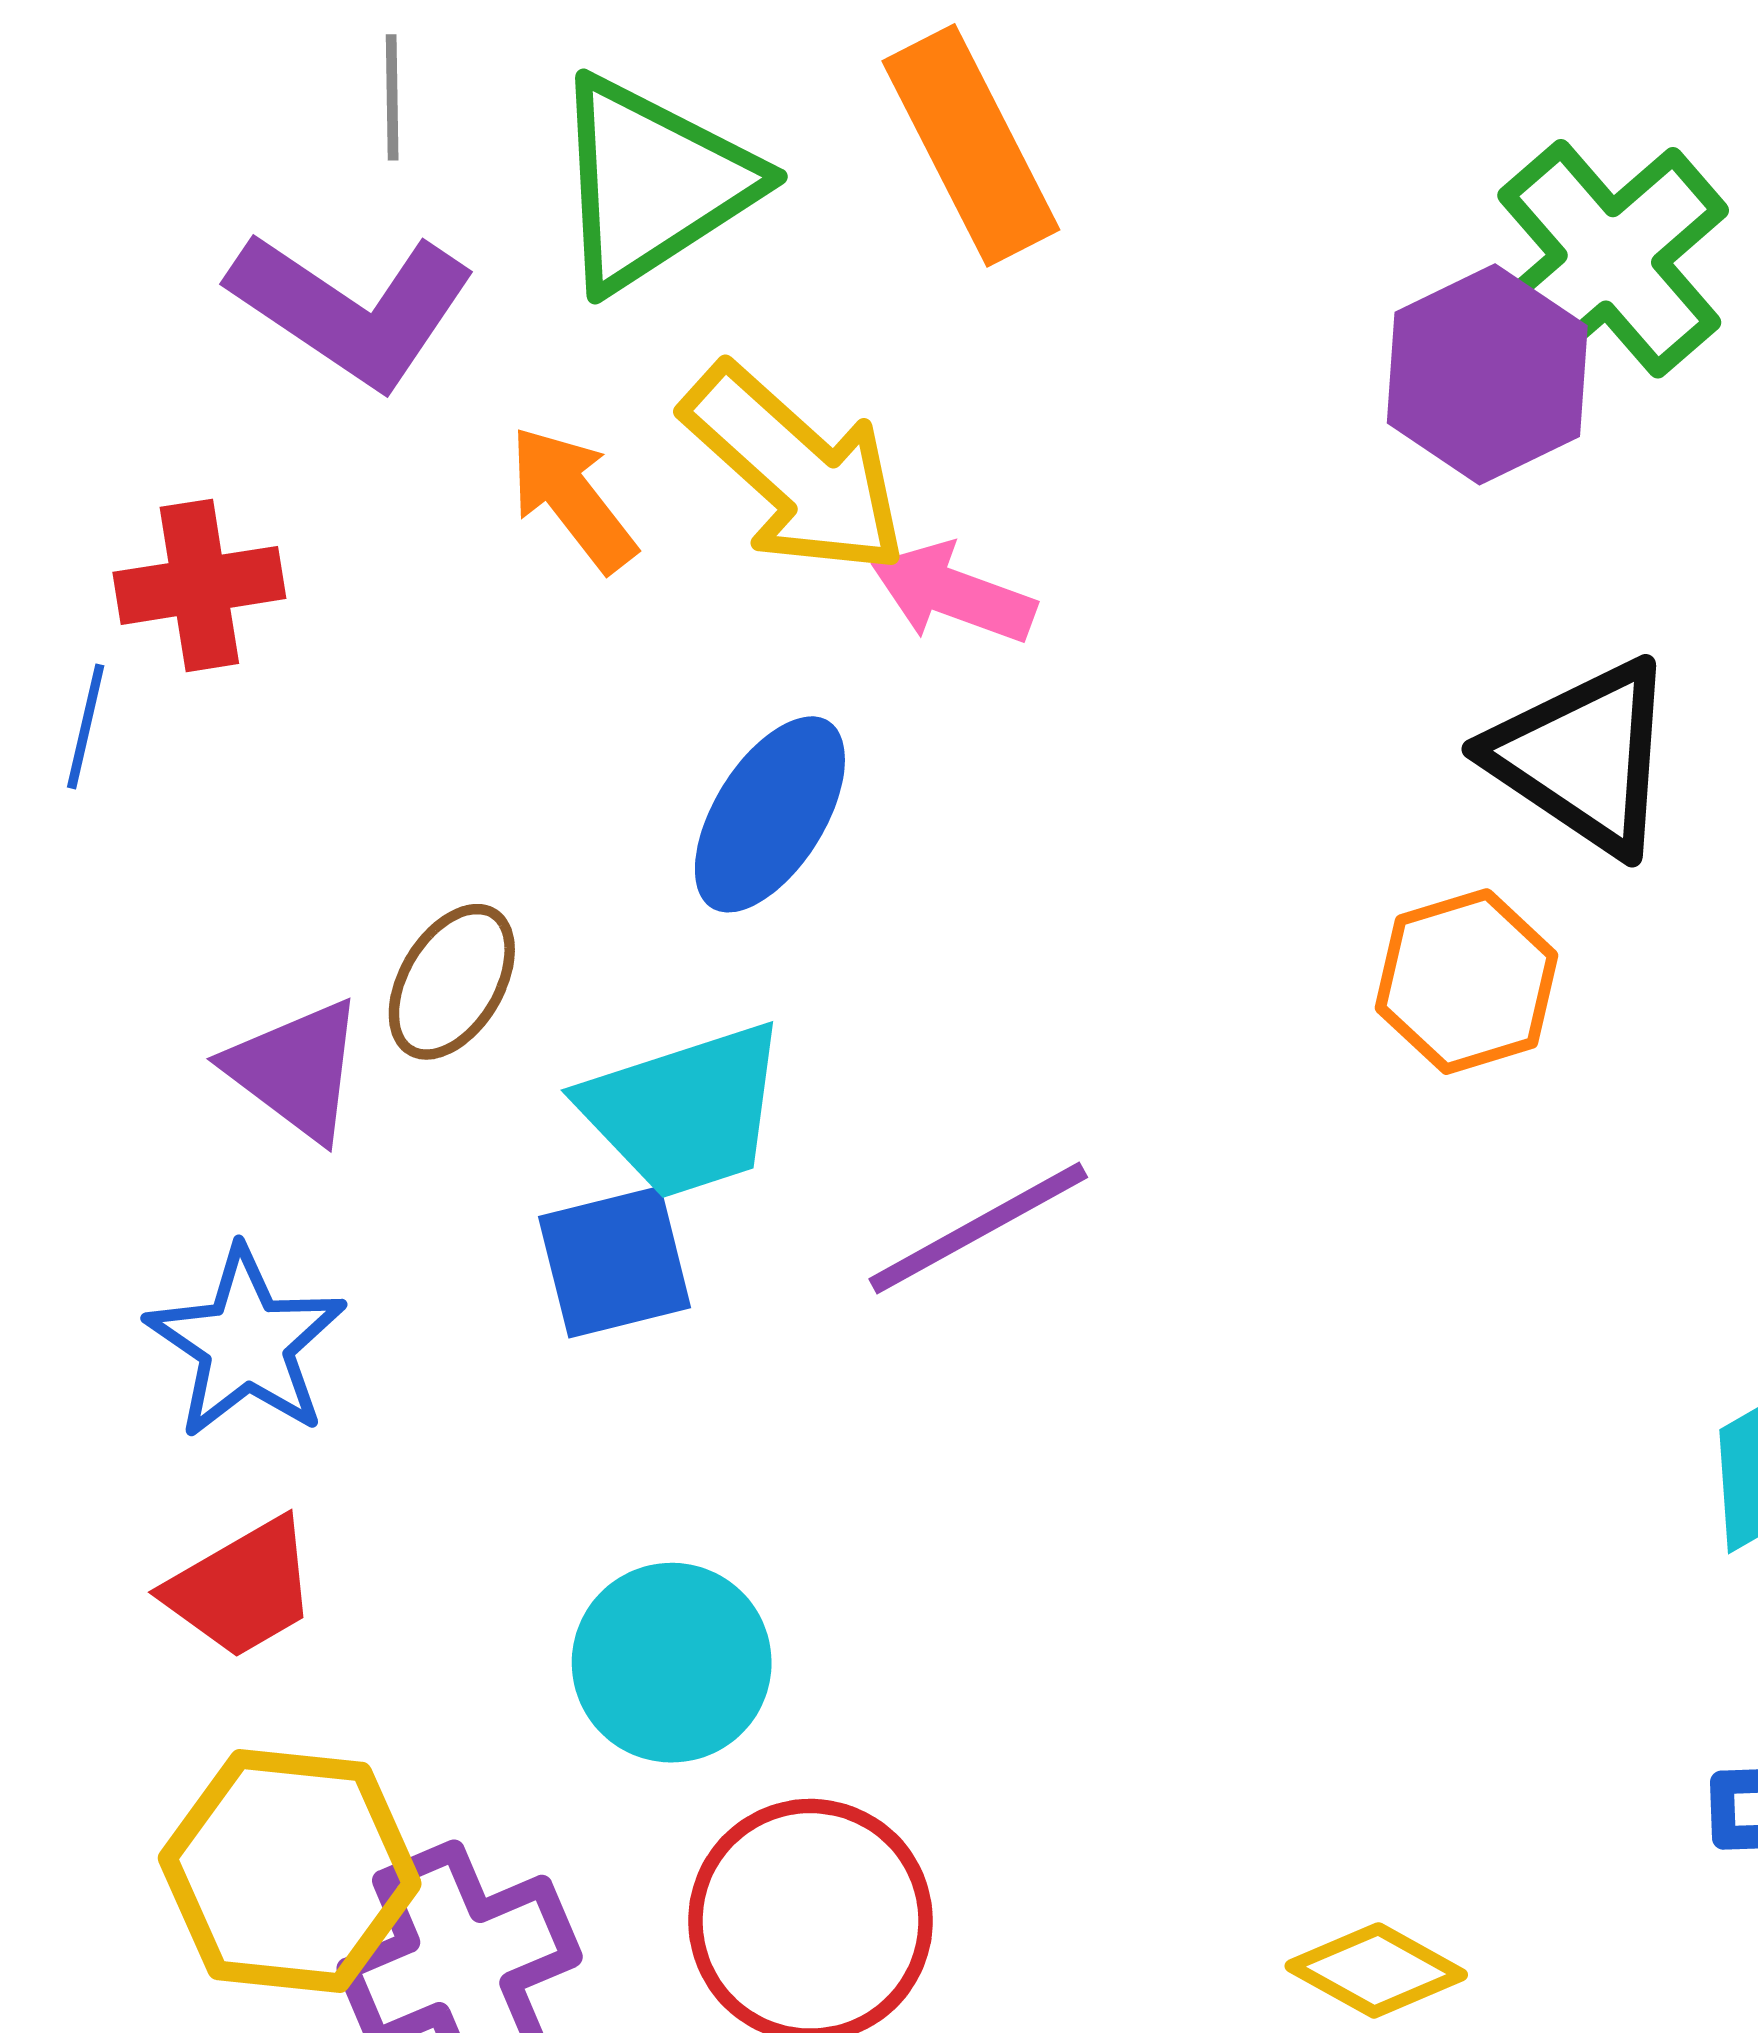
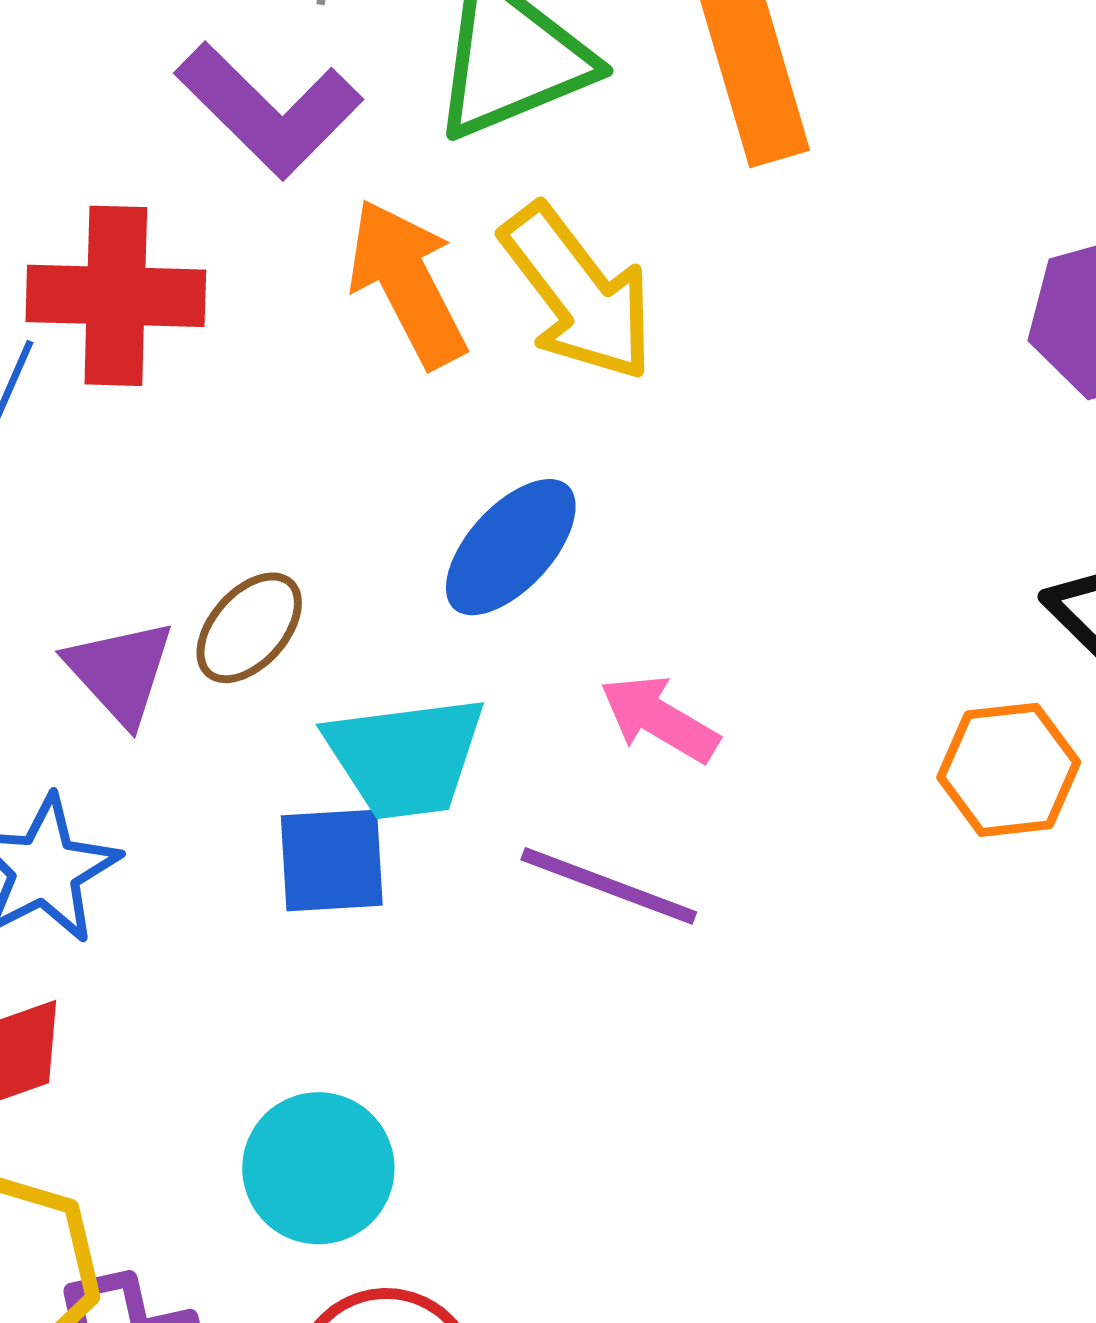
orange arrow: (572, 499) -> (407, 283), size x1.4
red cross: (199, 585) -> (116, 296), size x1.4
pink arrow: (953, 593) -> (659, 719), moved
purple line: (978, 1228) -> (609, 886), turned 39

